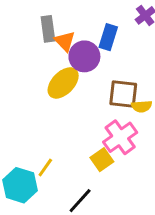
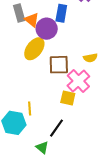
brown square: (123, 94) -> (59, 65), moved
yellow square: (102, 160) -> (68, 98), turned -35
yellow line: (45, 167) -> (30, 108), turned -32

